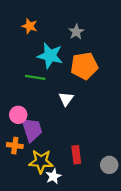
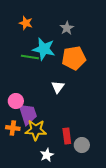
green line: (35, 77) -> (30, 57), moved
yellow star: (41, 161) -> (36, 130), moved
gray circle: (109, 165) -> (82, 145), moved

